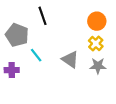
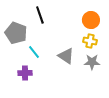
yellow cross: (96, 43) -> (90, 41), turned -32
purple cross: (12, 70) -> (25, 73), moved

